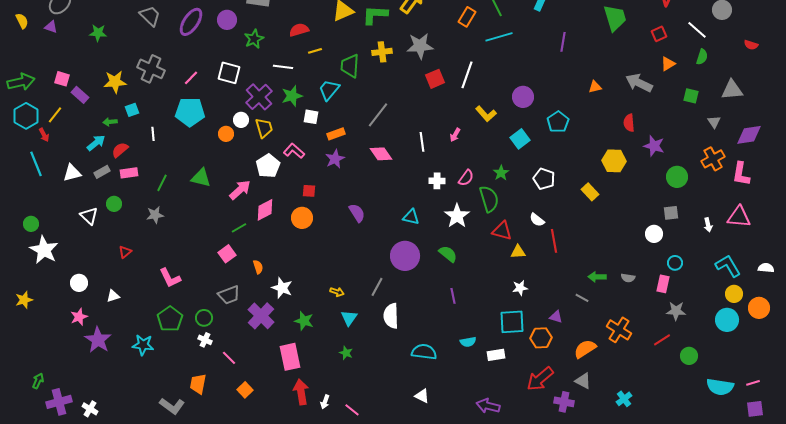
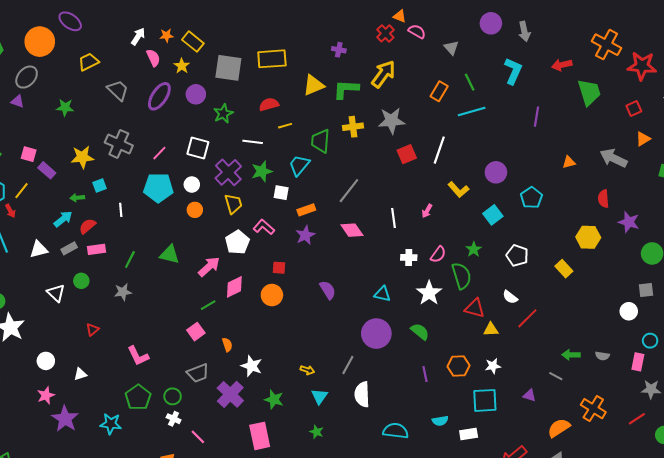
white circle: (241, 120) -> (192, 185), moved
red line: (554, 241) -> (527, 318), turned 55
orange hexagon: (541, 338) -> (458, 366), moved

